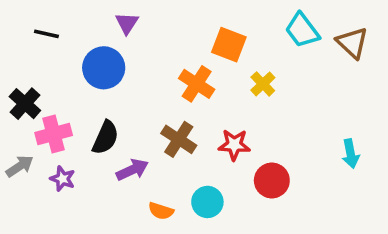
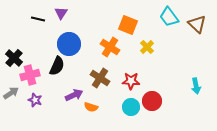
purple triangle: (127, 23) -> (61, 13), moved
black line: (46, 34) -> (38, 19), moved
blue circle: (104, 68) -> (69, 44), moved
black semicircle: (105, 138) -> (57, 66), moved
cyan circle: (207, 202) -> (131, 107), moved
orange semicircle: (161, 211) -> (91, 107), moved

